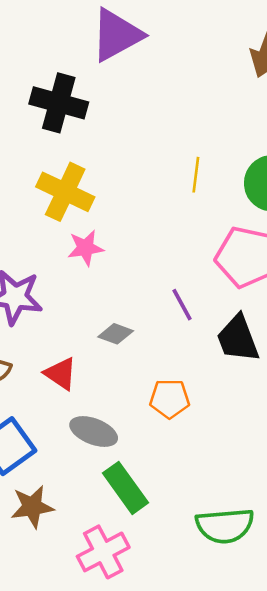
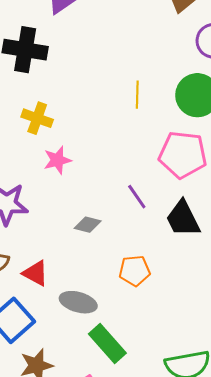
yellow cross: (65, 192) -> (37, 118), size x0.7
red triangle: (61, 374) -> (35, 273), moved

